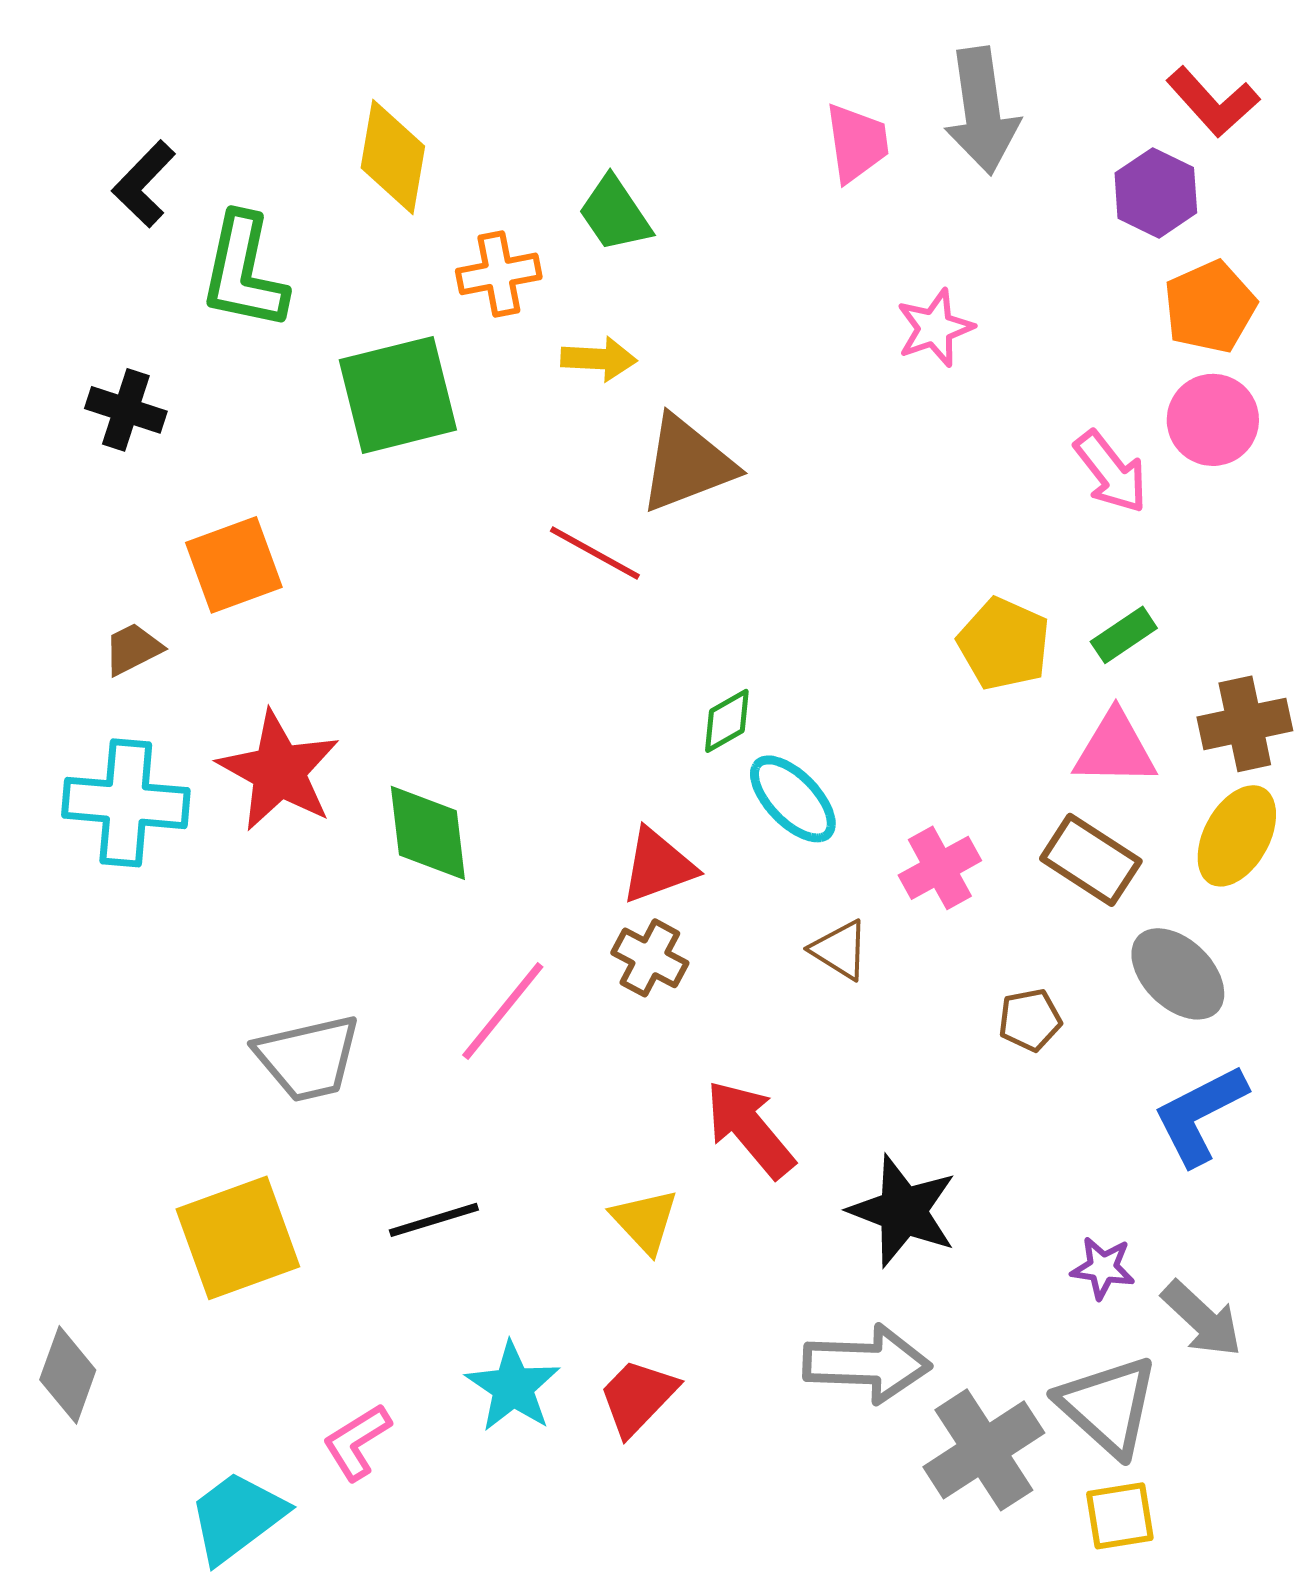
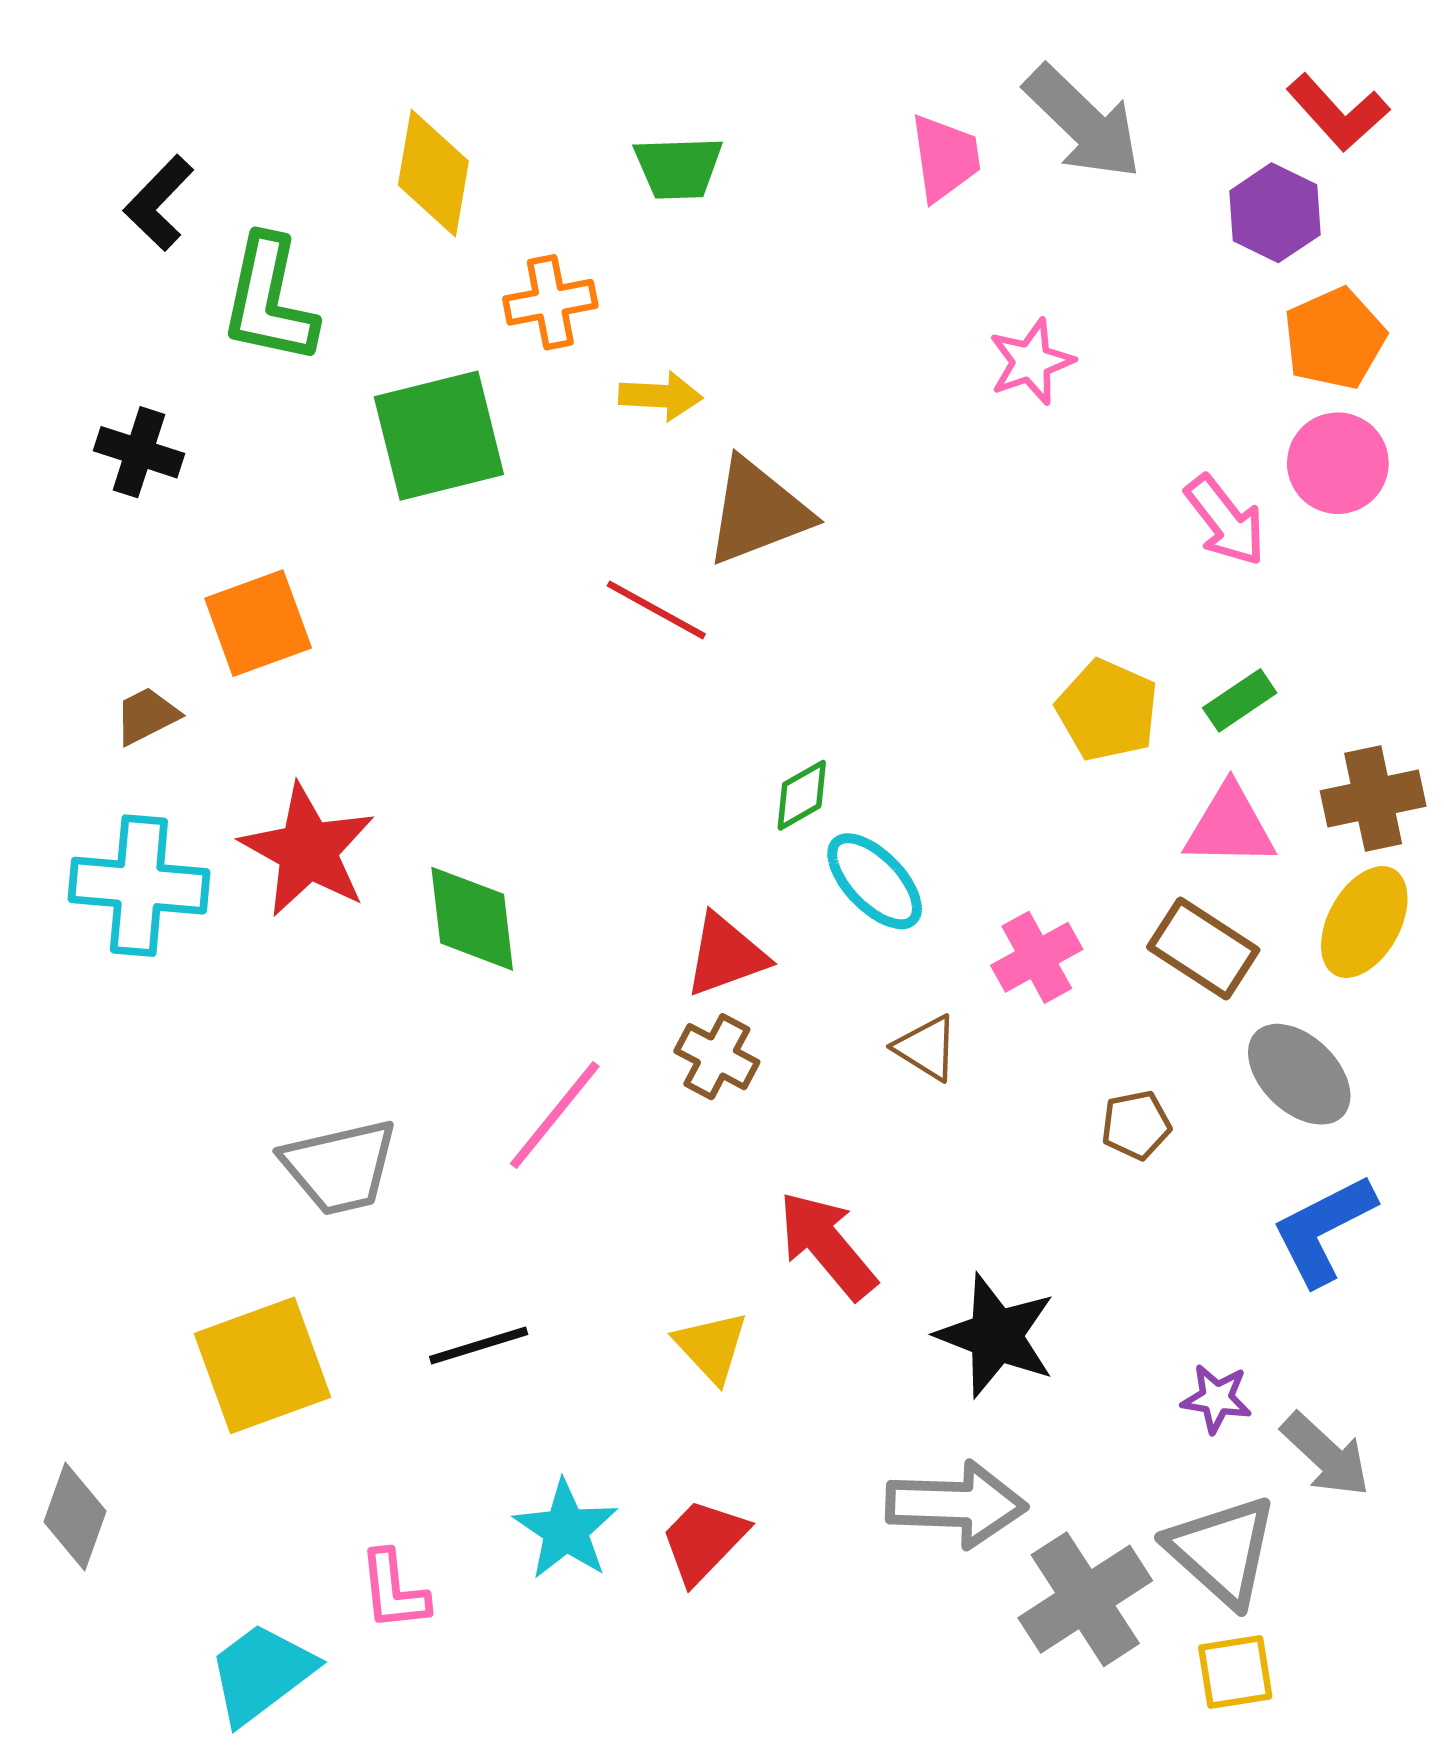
gray arrow: (982, 111) -> (1083, 122), turned -38
green trapezoid: (615, 214) -> (678, 168), moved, turned -58
pink L-shape: (357, 1442) -> (394, 1590), turned -64

